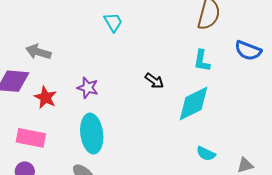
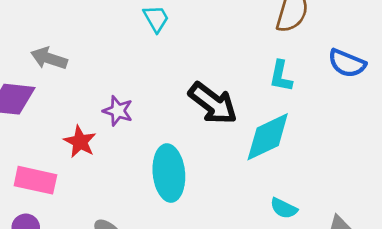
black arrow: (154, 81) -> (213, 103), size x1.8
red star: (45, 97) -> (80, 142), moved
cyan ellipse: (92, 134) -> (169, 173), moved

